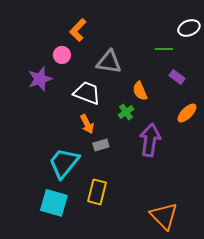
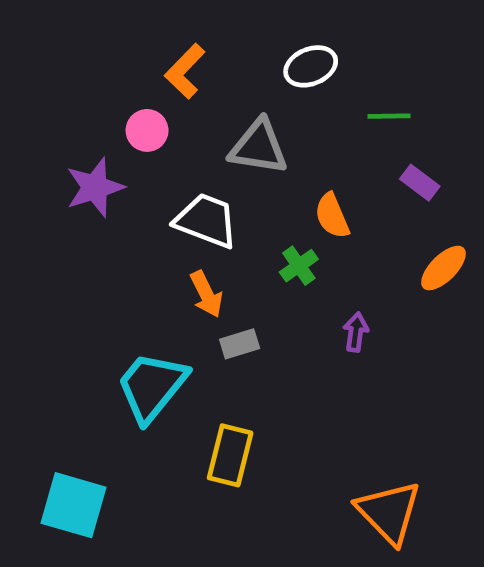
white ellipse: (189, 28) -> (311, 66), moved
purple arrow: (150, 140) -> (356, 332), size x0.5
cyan square: (54, 203) -> (74, 505), moved

